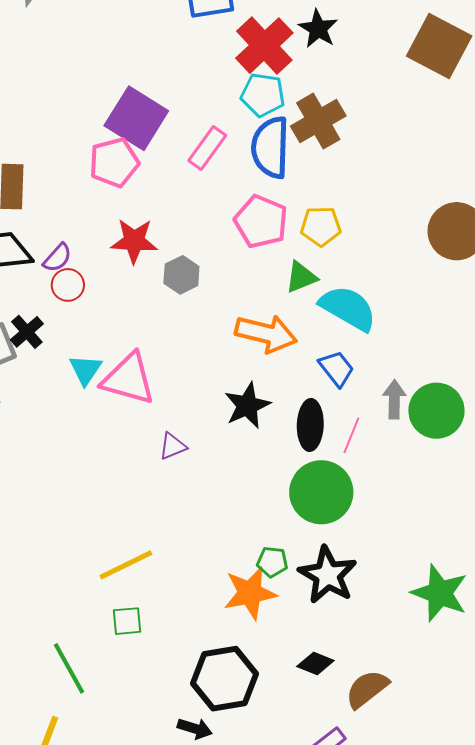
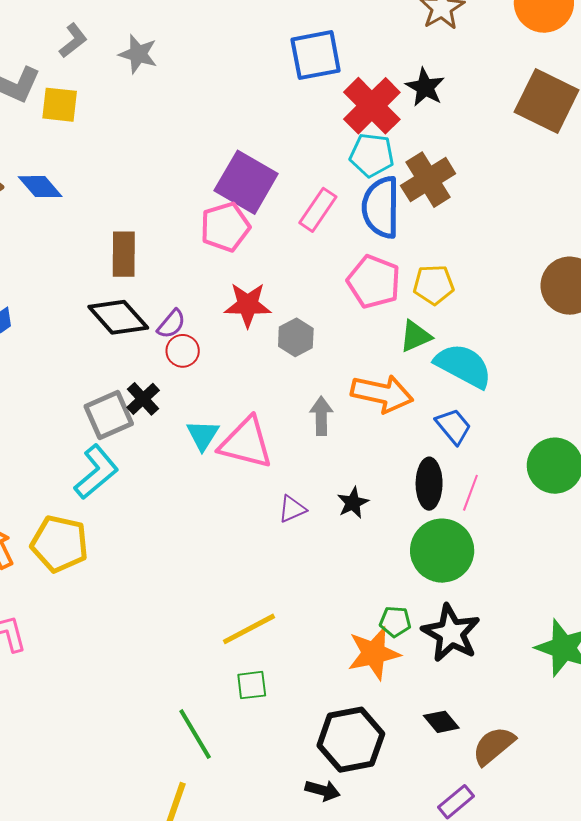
gray arrow: (394, 399) -> (321, 416), moved
black star: (247, 406) -> (353, 503), moved, size x0.7
black diamond: (315, 663) -> (441, 722), turned 30

